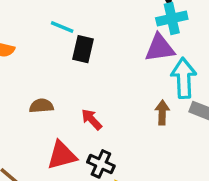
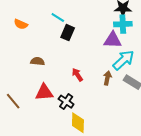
cyan arrow: (184, 78) -> (123, 60), turned 40
red arrow: (92, 119) -> (77, 75), moved

